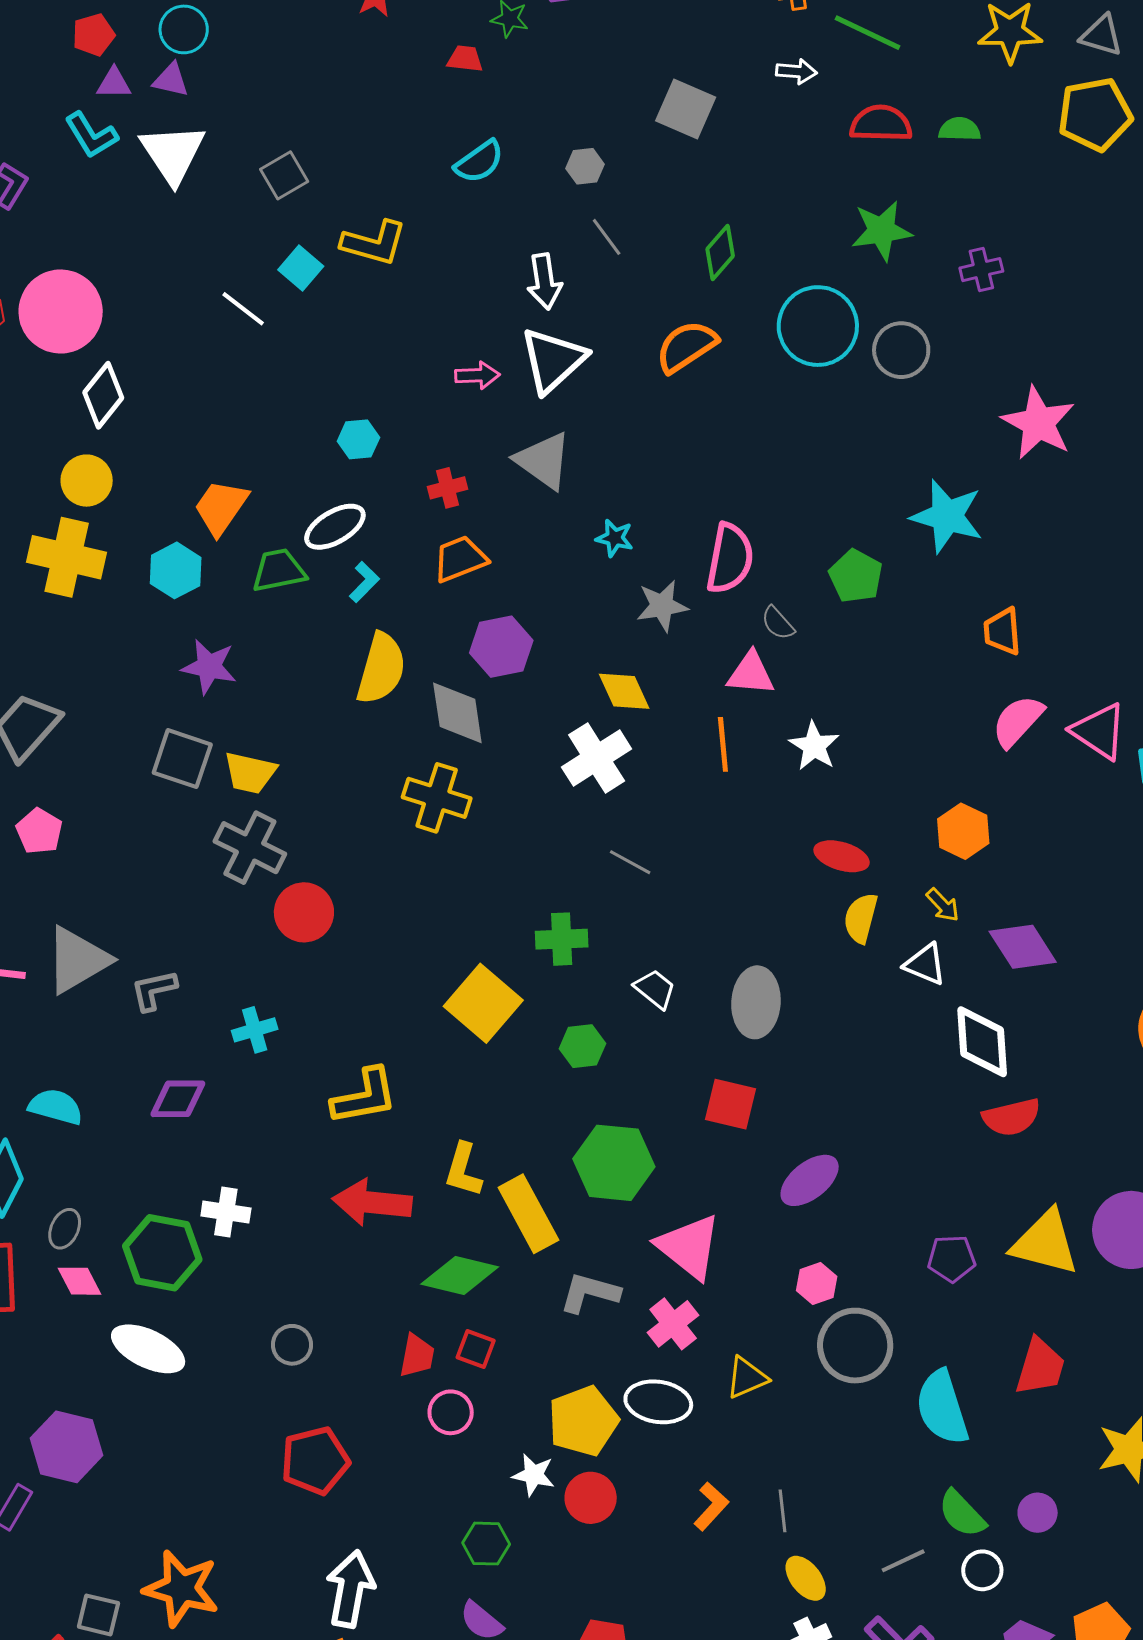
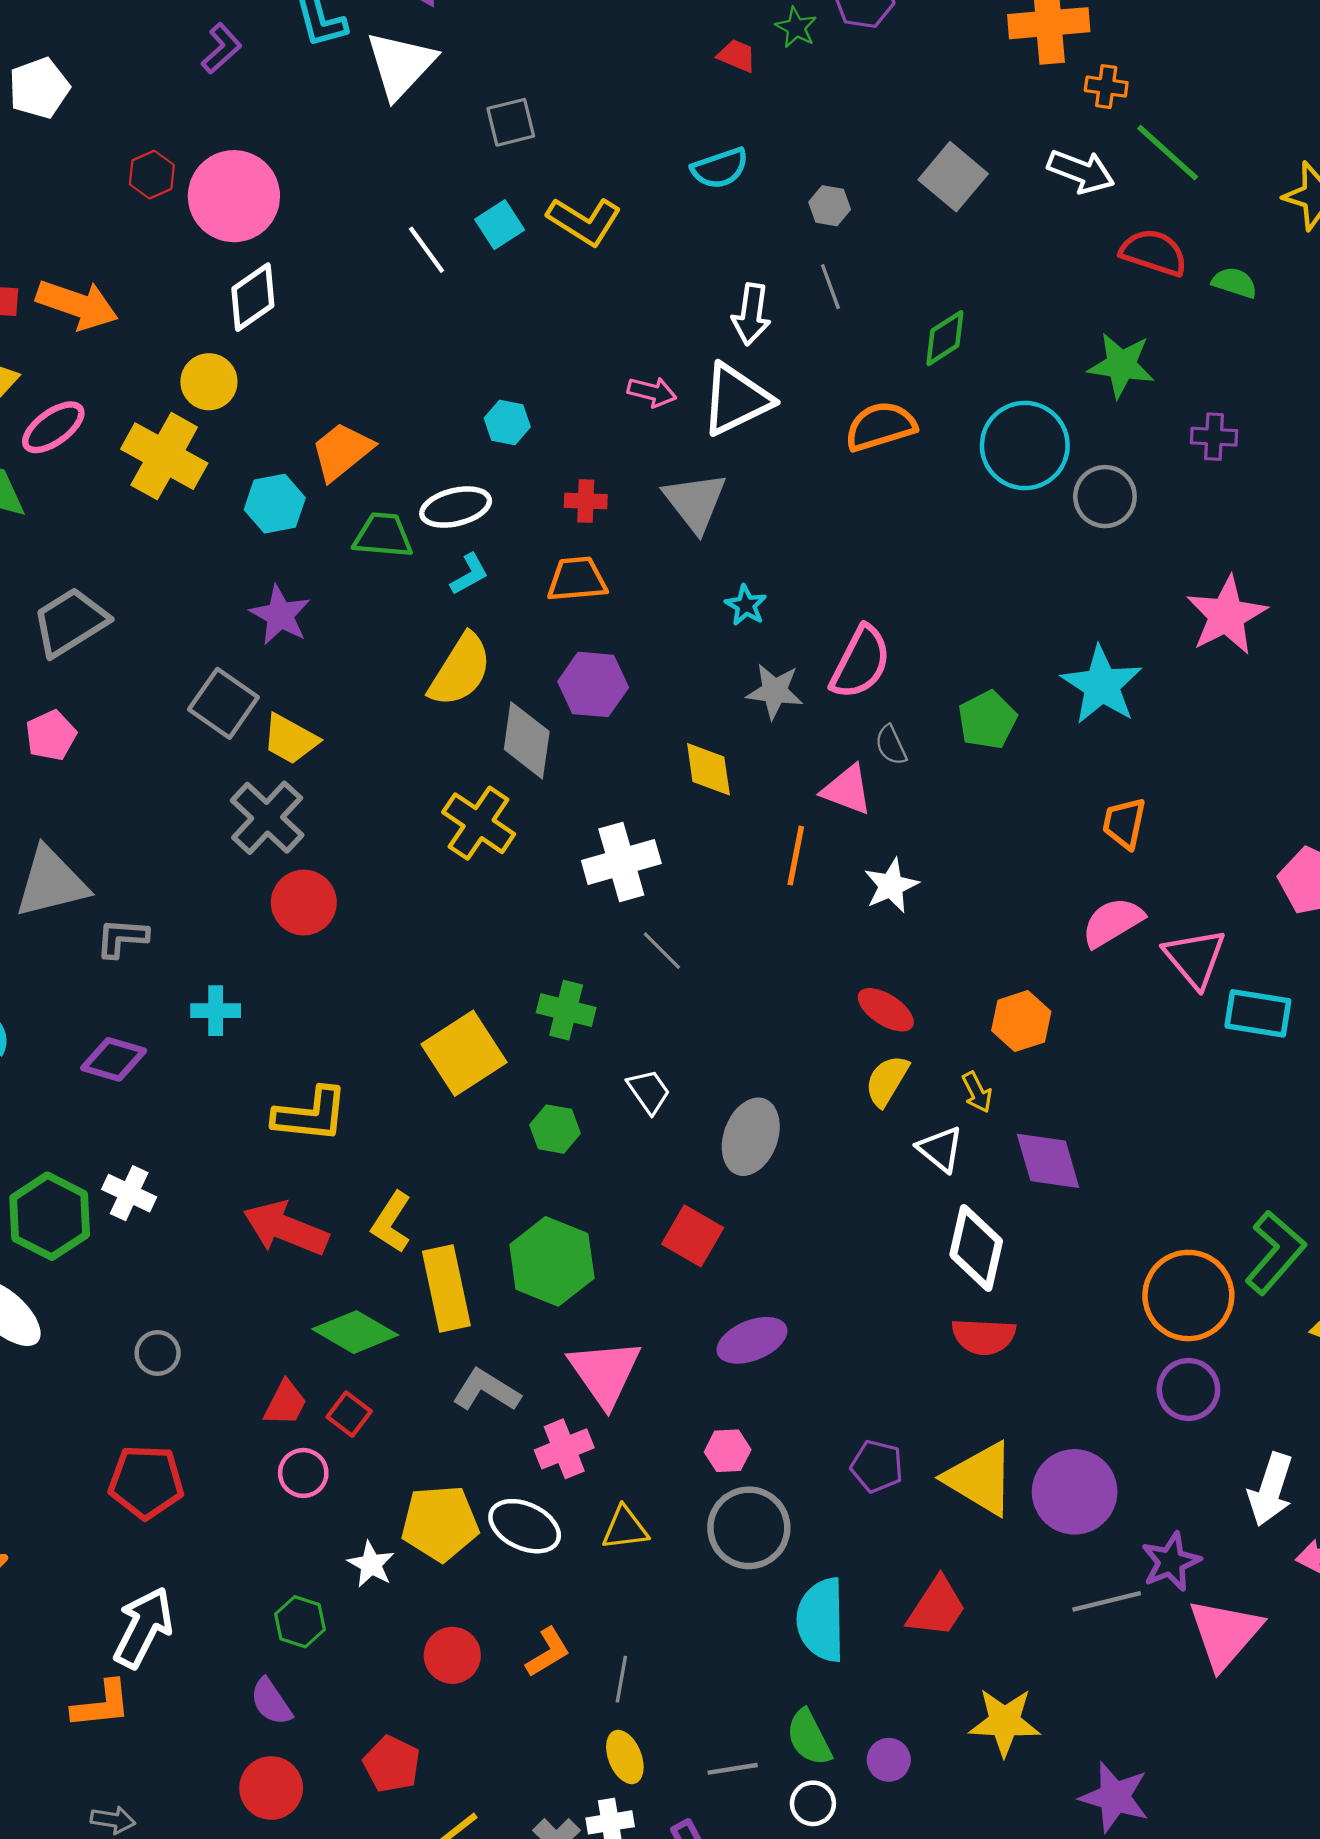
white arrow: (796, 71) -> (1081, 171), size x1.5
white cross: (597, 758) -> (621, 862), moved
red circle: (591, 1498) -> (452, 1655), moved

